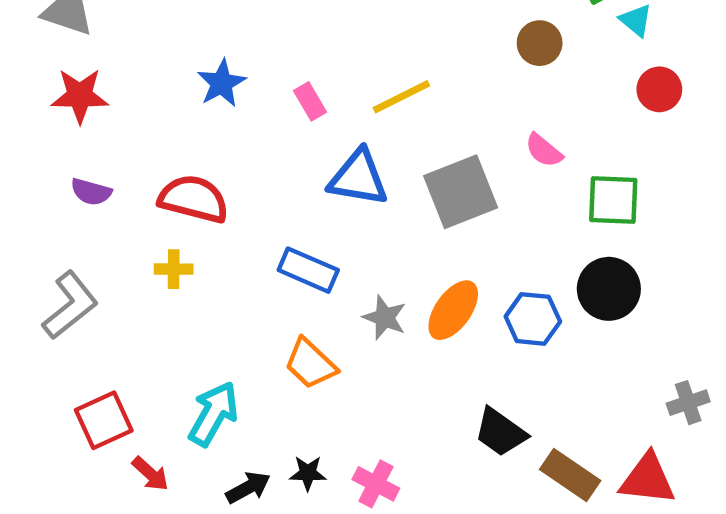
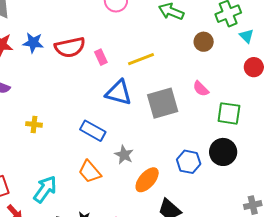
blue star: (222, 83) -> (33, 43), moved, turned 30
red semicircle: (194, 199) -> (70, 47), moved, turned 148
orange ellipse: (453, 310) -> (147, 180), moved

